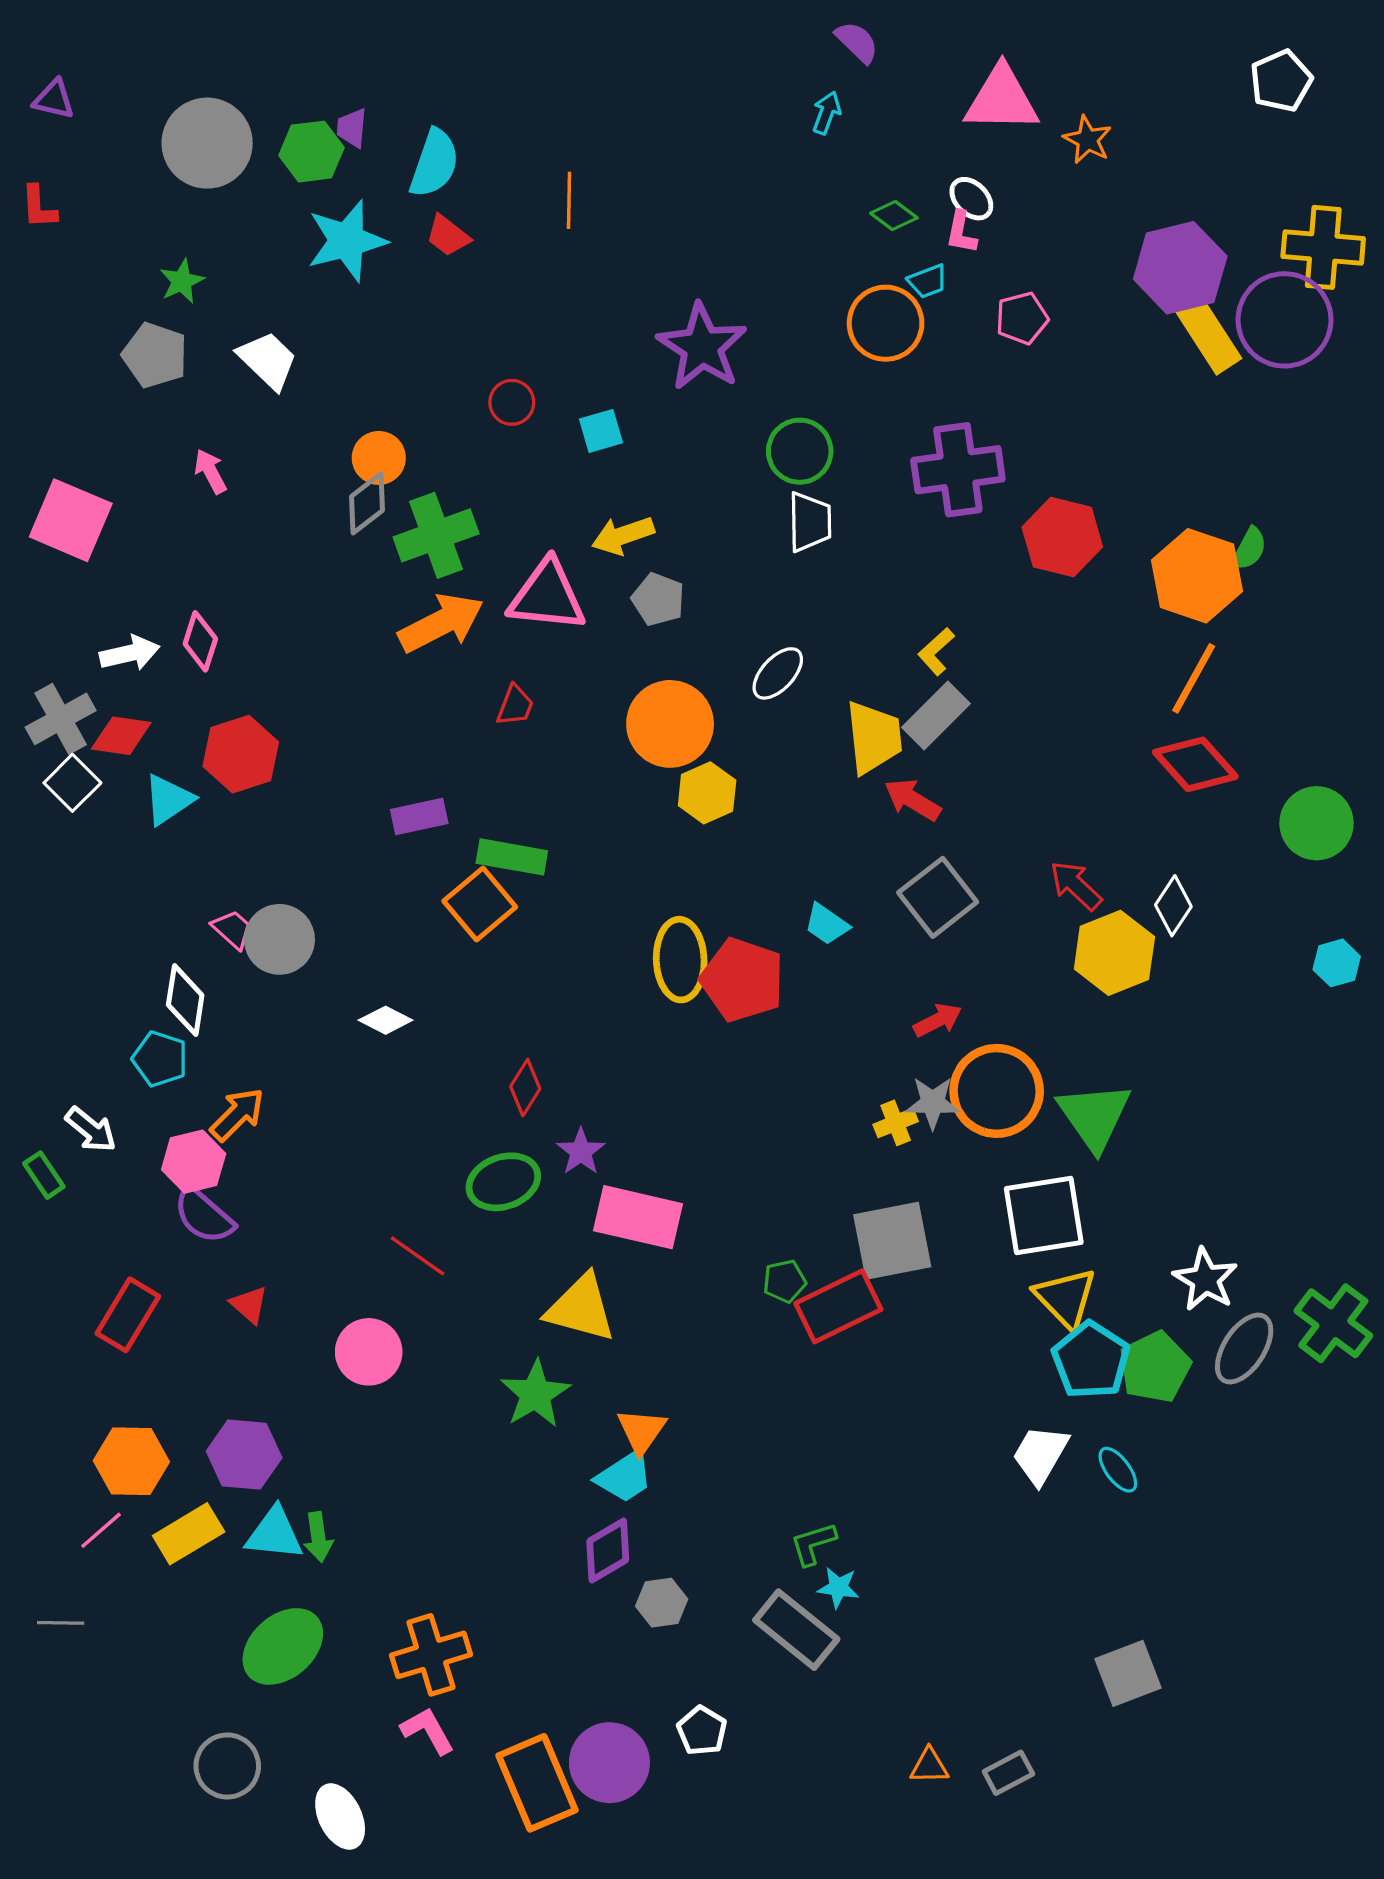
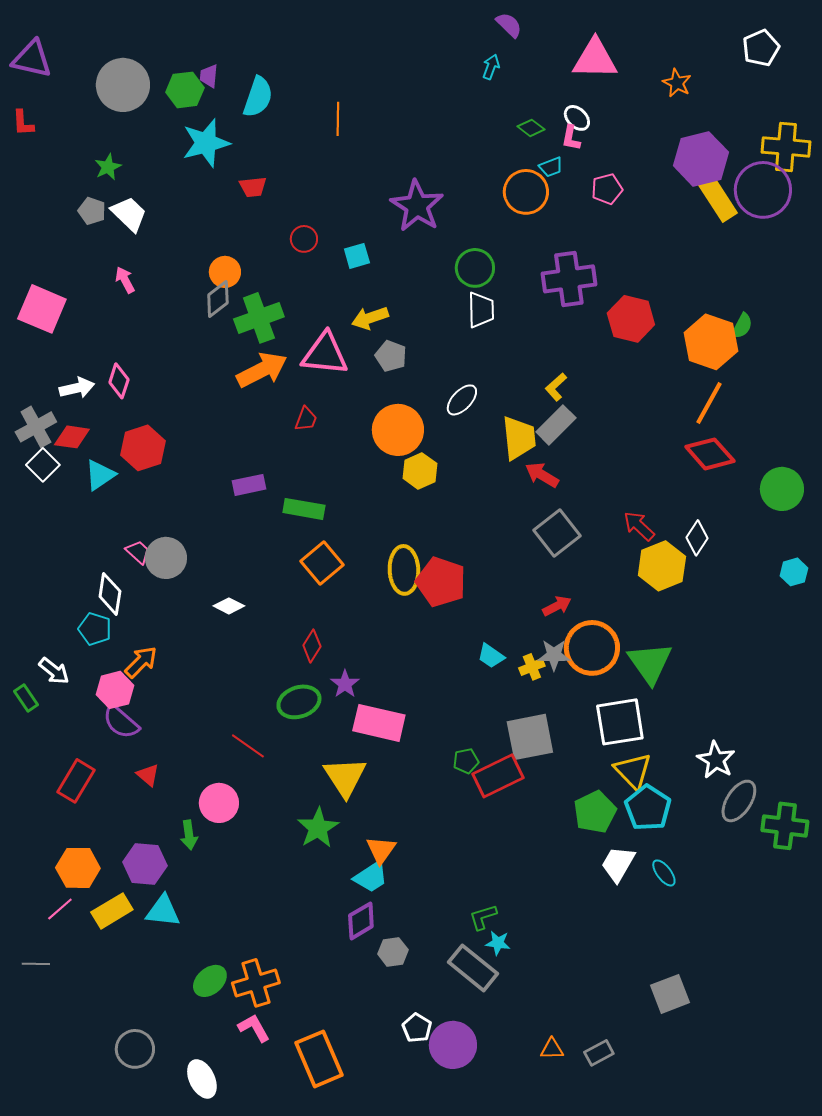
purple triangle: (54, 99) -> (32, 59), size x1.6
orange star: (1088, 140) -> (677, 83), moved
red trapezoid: (448, 236) -> (253, 187), moved, turned -44
gray pentagon: (155, 355) -> (92, 211), size x0.7
white trapezoid: (268, 360) -> (129, 214), moved
orange square: (480, 904) -> (322, 563), moved
cyan trapezoid: (827, 924) -> (491, 656), moved
yellow triangle: (581, 1308) -> (345, 777), turned 42
green cross: (1333, 1323) -> (785, 826), moved, turned -30
green pentagon: (1155, 1367) -> (595, 812), moved
green arrow: (318, 1537) -> (189, 835), moved
green ellipse: (283, 1646) -> (210, 981), moved, size x0.7
purple circle: (609, 1763) -> (453, 1045), moved

